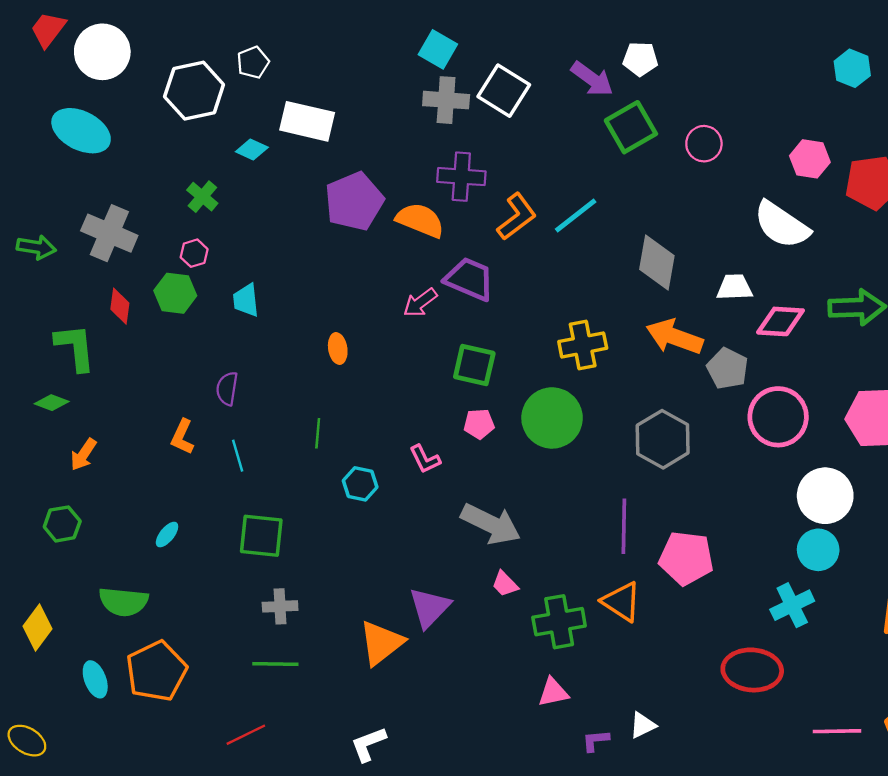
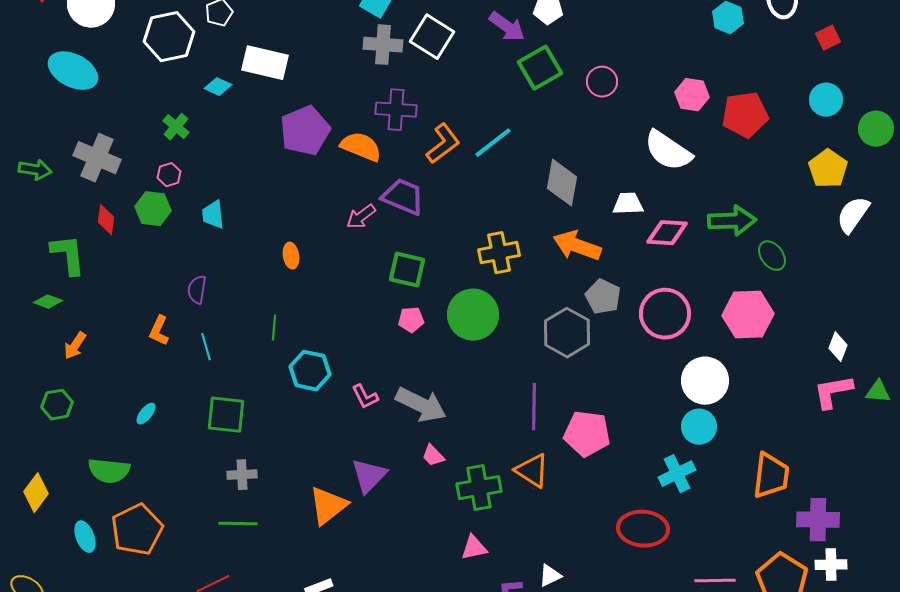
gray pentagon: (727, 369) -> (603, 297), moved
pink L-shape: (425, 459) -> (365, 397), moved
cyan hexagon: (360, 484) -> (310, 371), size x1.4

